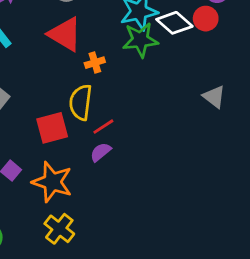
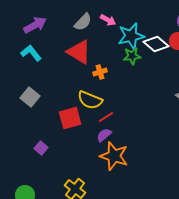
green star: (140, 40) -> (132, 56), size x0.7
yellow semicircle: (81, 102) -> (90, 100), turned -75
orange star: (52, 182) -> (114, 156), moved

